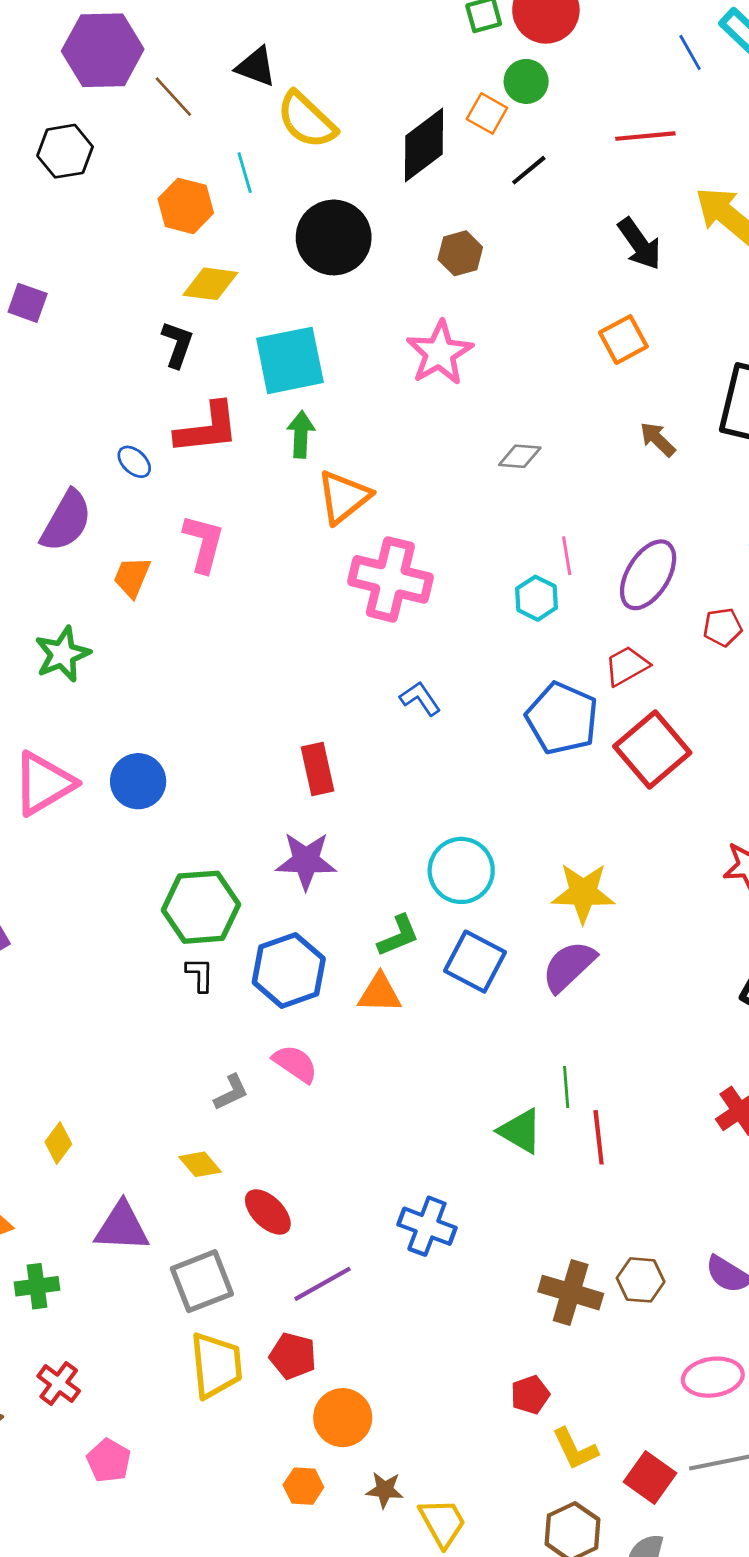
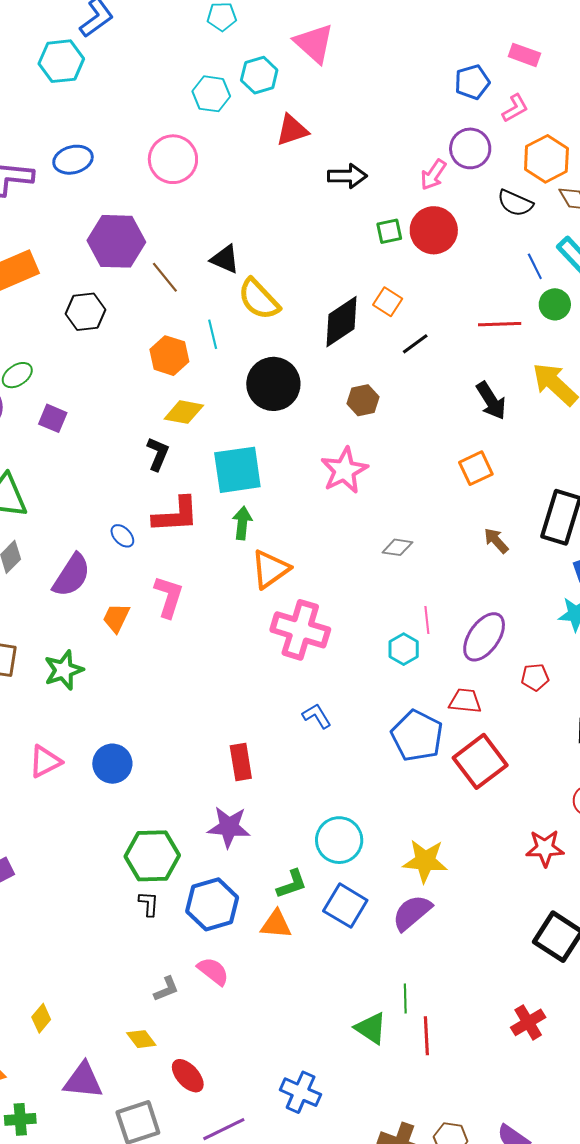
green circle: (526, 81) -> (555, 304), moved
red trapezoid: (627, 666) -> (465, 701), turned 32
pink triangle: (44, 783) -> (45, 761), size x0.7

